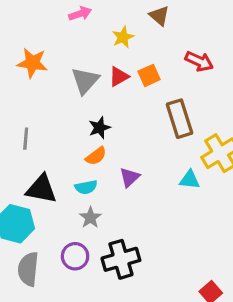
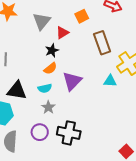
red triangle: (119, 77) -> (62, 33), moved
purple triangle: (130, 177) -> (72, 81), size x1.5
black cross: (121, 259) -> (69, 133), turned 30

